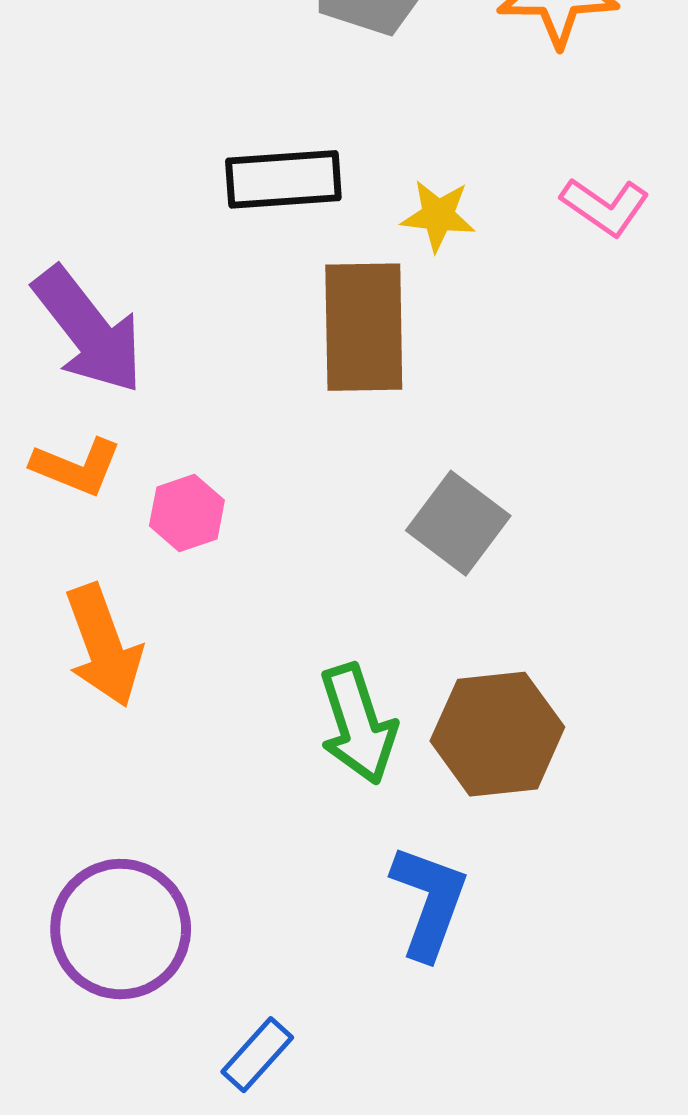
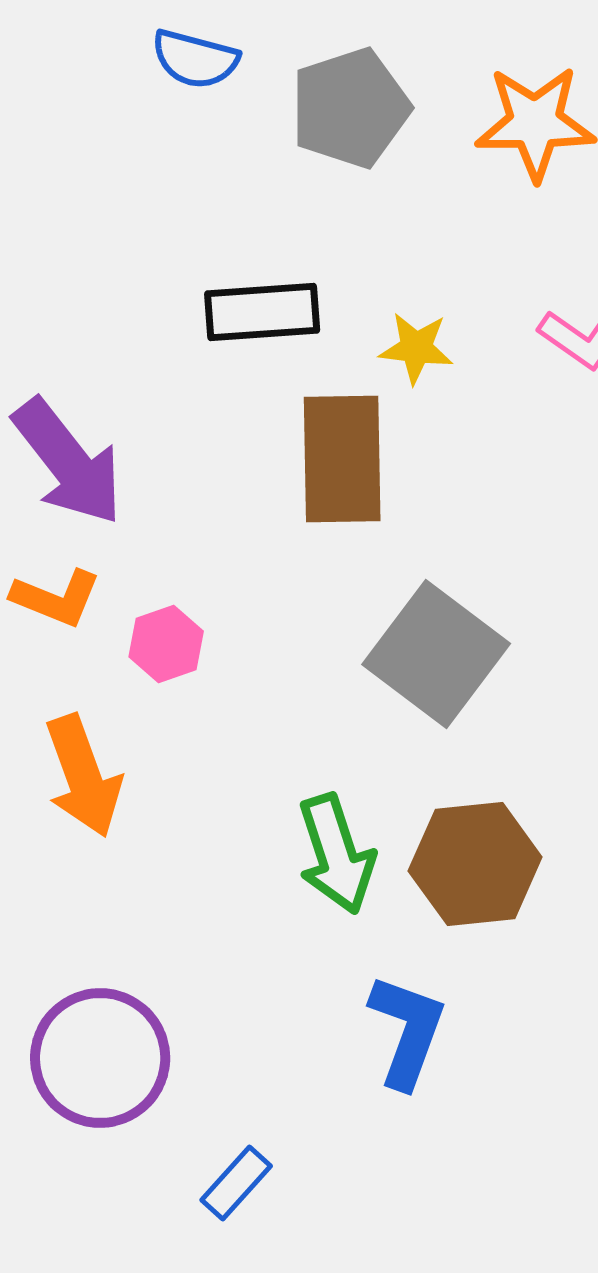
gray square: (458, 523) -> (436, 654), size x1.4

